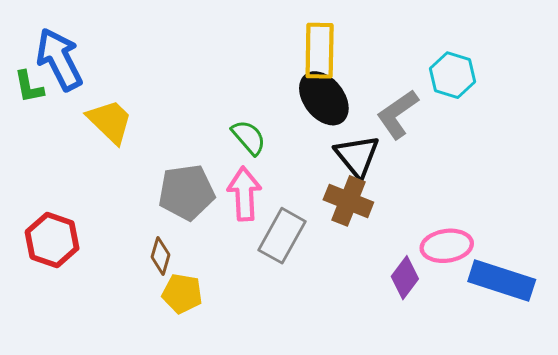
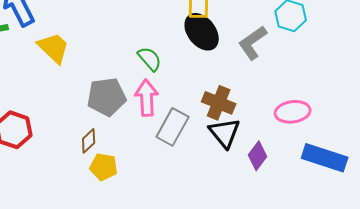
black triangle: (357, 156) -> (225, 133), moved
pink ellipse: (447, 246) -> (293, 112), moved
brown diamond: (160, 256) -> (89, 141), turned 30

